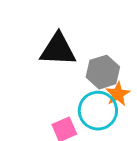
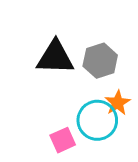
gray hexagon: (103, 72) -> (100, 61), moved

